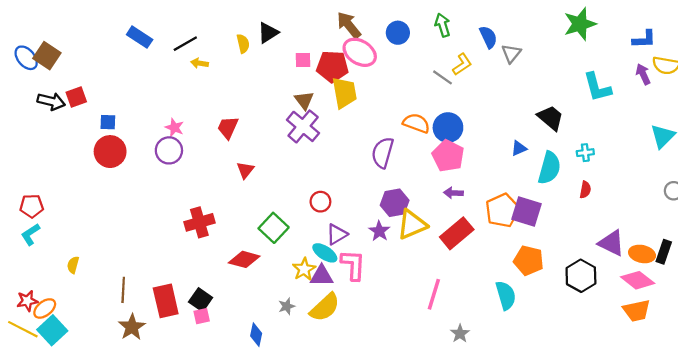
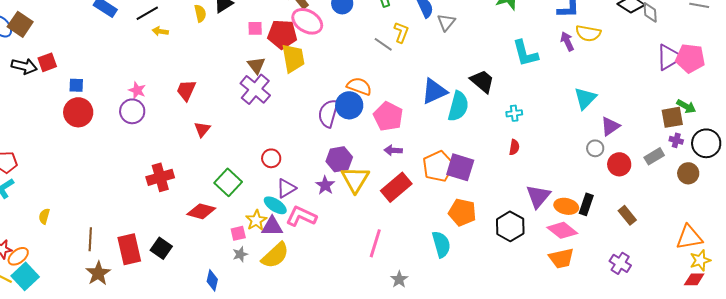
yellow L-shape: (462, 64) -> (401, 32), turned -35
blue circle: (448, 128) -> (349, 105), moved
blue triangle: (519, 148) -> (434, 91), moved, size x1.8
cyan semicircle: (549, 168) -> (458, 106), moved
yellow triangle: (412, 225) -> (355, 179), turned -36
purple triangle: (611, 243) -> (538, 196), turned 44
pink L-shape: (353, 265) -> (301, 216), turned -68
pink square: (202, 316) -> (238, 233), moved

